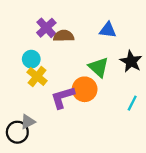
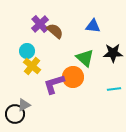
brown semicircle: (64, 36) -> (55, 31), turned 42
black star: (131, 61) -> (113, 53), turned -30
cyan line: (132, 103) -> (114, 89), turned 56

